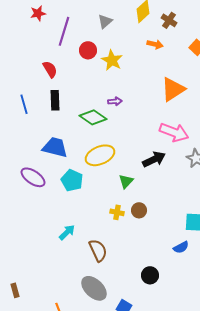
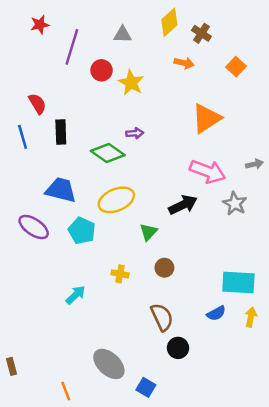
gray triangle: (105, 21) -> (122, 35), turned 42
red semicircle: (50, 69) -> (37, 104), moved
yellow cross: (117, 212) -> (120, 274), moved
brown semicircle: (98, 250) -> (162, 317), moved

